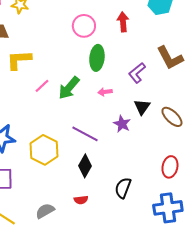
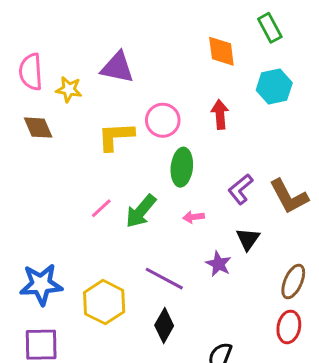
brown L-shape: (170, 58) -> (289, 196), moved
yellow L-shape: (19, 60) -> (116, 136), moved
brown ellipse: (172, 117) -> (293, 282), moved, turned 70

